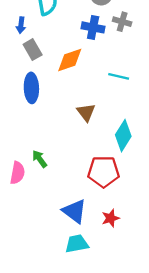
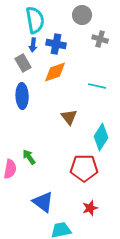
blue arrow: (21, 25) -> (33, 45), moved
blue cross: (93, 27) -> (56, 44), moved
blue triangle: (74, 211) -> (43, 202), moved

